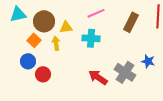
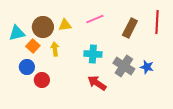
cyan triangle: (18, 14) -> (17, 33), moved
yellow triangle: (66, 27) -> (65, 25), moved
cyan cross: (91, 38) -> (93, 54), moved
gray cross: (125, 72) -> (124, 66), moved

